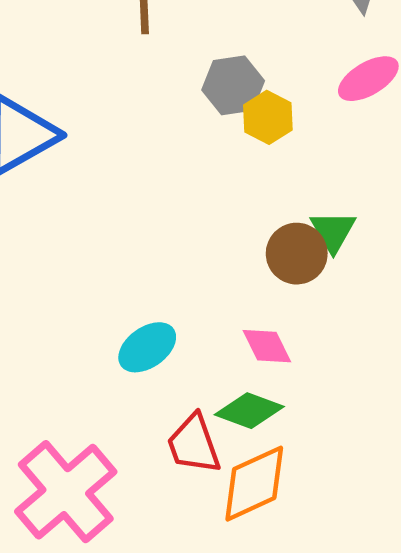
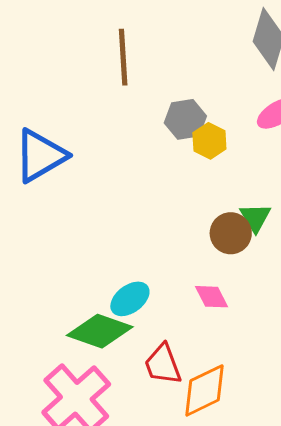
green diamond: (249, 411) -> (100, 331), moved, size x1.4

